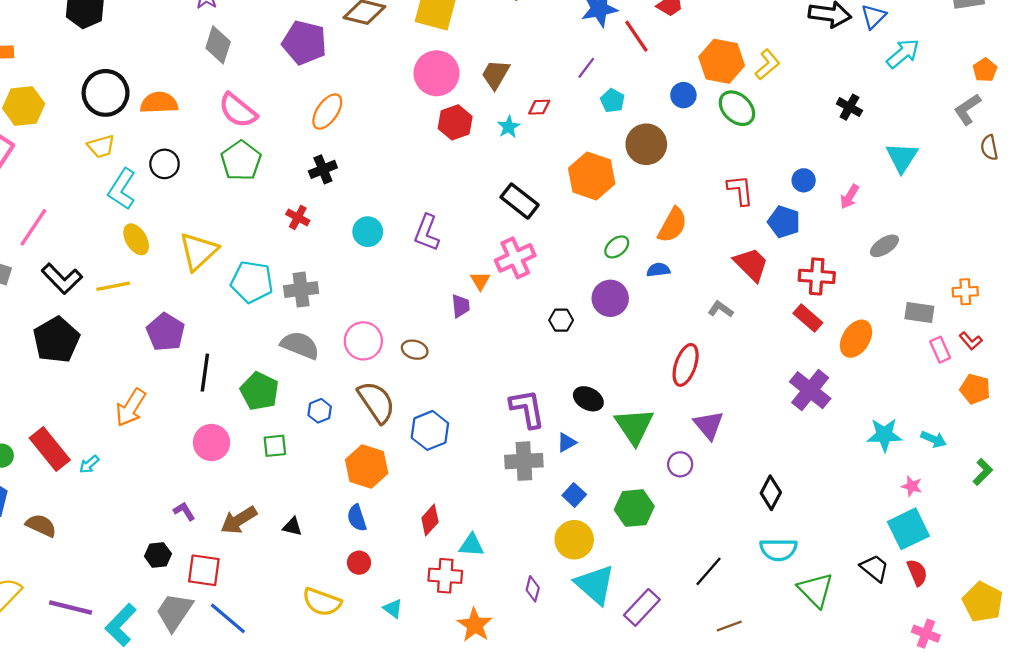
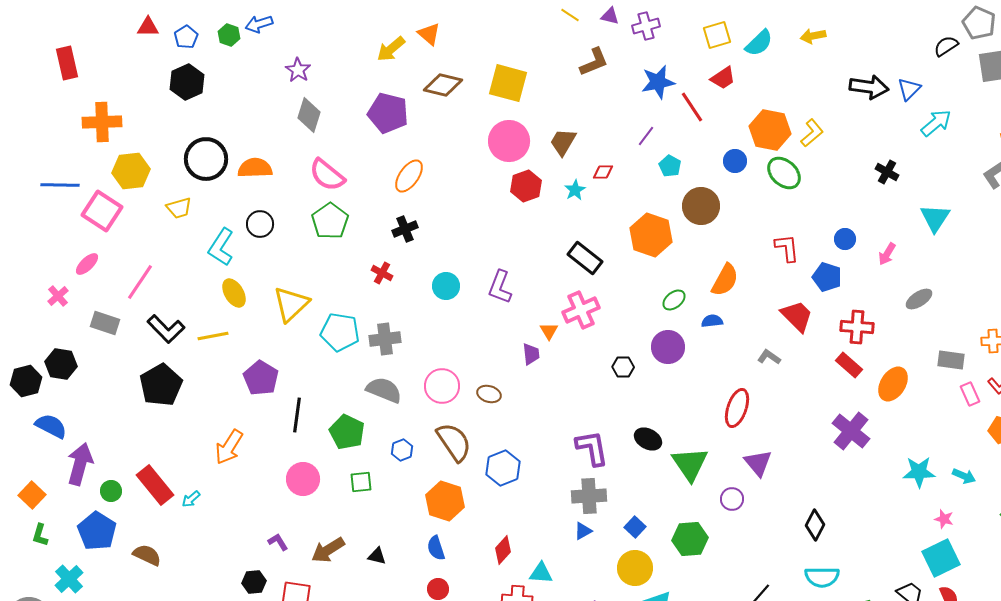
yellow trapezoid: (101, 146) -> (179, 208), moved
blue triangle: (567, 442) -> (583, 531), moved

